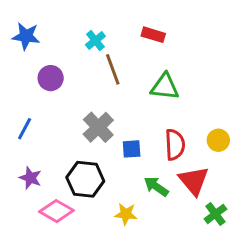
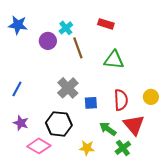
purple circle: (51, 78) -> (48, 41), moved
green cross: (215, 214) -> (123, 148), moved

